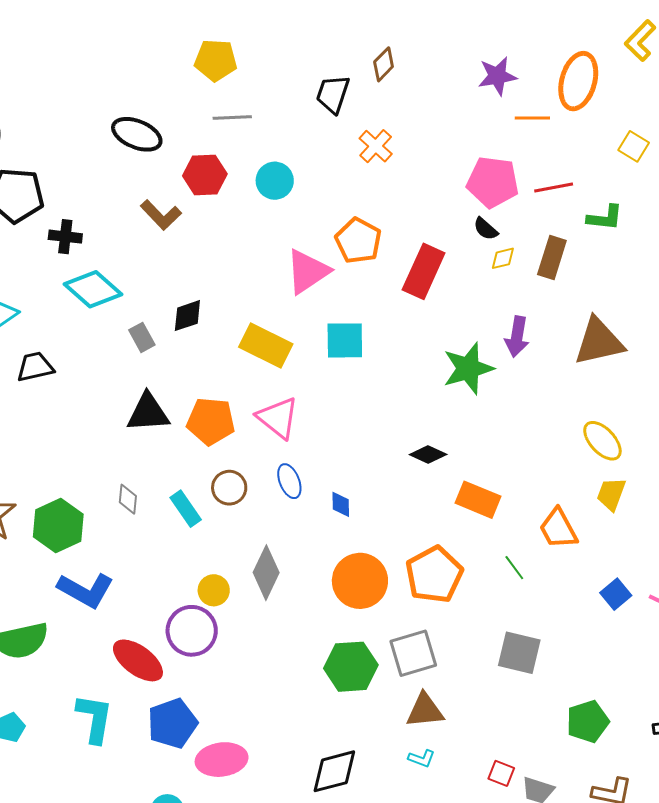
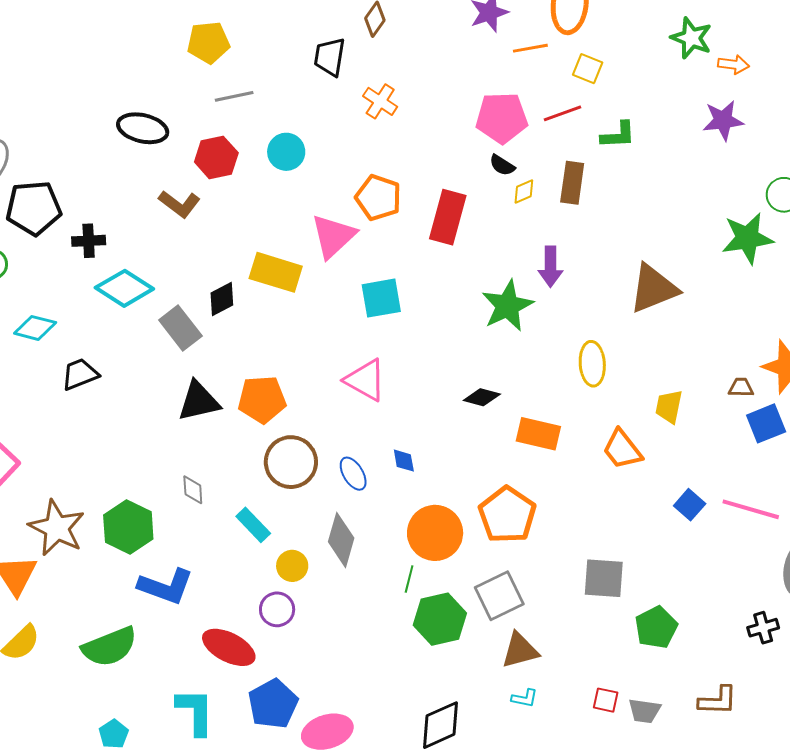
yellow square: (634, 146) -> (588, 69), moved
gray rectangle: (142, 337) -> (180, 328), size x1.5
brown triangle: (599, 342) -> (654, 289), moved
yellow rectangle: (266, 345) -> (276, 272), moved
pink triangle: (278, 418) -> (365, 380), moved
yellow ellipse: (602, 441) -> (592, 364), moved, turned 48
blue ellipse: (289, 481) -> (353, 474), moved
brown circle: (229, 488) -> (291, 462), size x1.5
cyan rectangle: (186, 509) -> (253, 525), moved
green line: (514, 568) -> (409, 579), moved, turned 60
purple circle: (192, 631) -> (277, 609), size x0.7
green pentagon: (588, 721) -> (656, 627), moved

